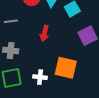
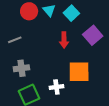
red arrow: (44, 33) -> (64, 40), moved

